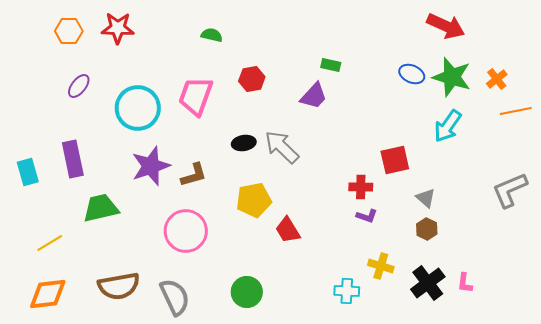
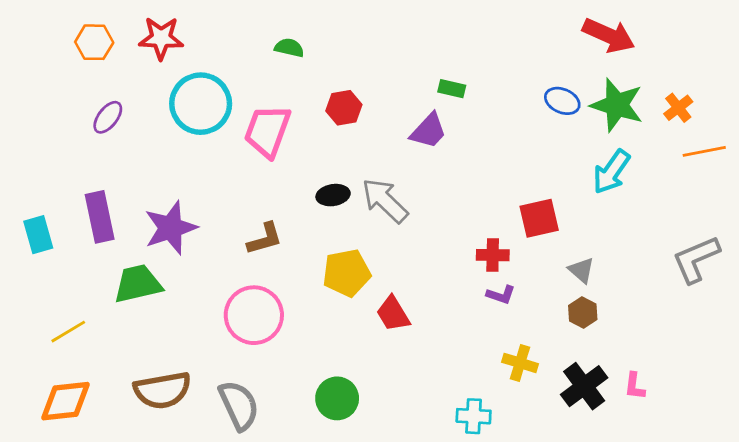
cyan circle: (138, 108) -> (201, 104), moved
purple star: (151, 166) -> (171, 228), moved
cyan cross: (347, 291) -> (474, 416), moved

